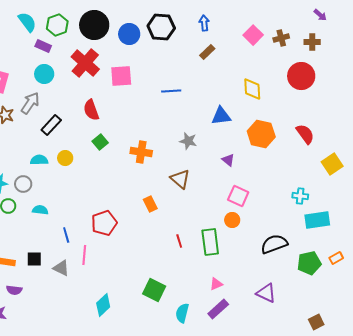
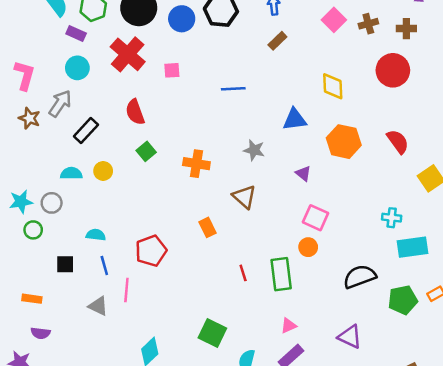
pink square: (121, 76) -> (172, 70), size x0.6
cyan semicircle: (40, 210) -> (96, 235), moved
black square: (34, 259) -> (65, 264), moved

